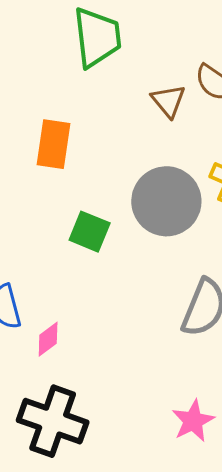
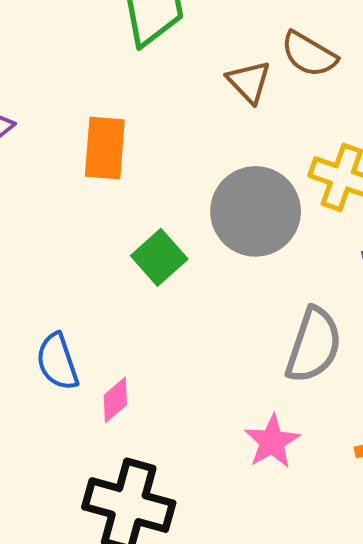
green square: (90, 232) -> (159, 257), turned 30
pink star: (193, 421) -> (272, 442), moved

